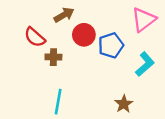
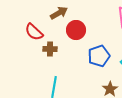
blue pentagon: (111, 45) -> (99, 56), moved

